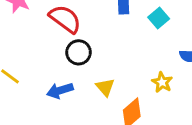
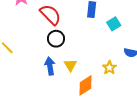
blue arrow: (60, 91) -> (50, 66), moved, turned 90

